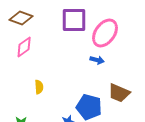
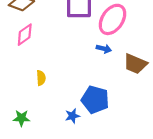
brown trapezoid: (119, 93) -> (135, 64), moved

